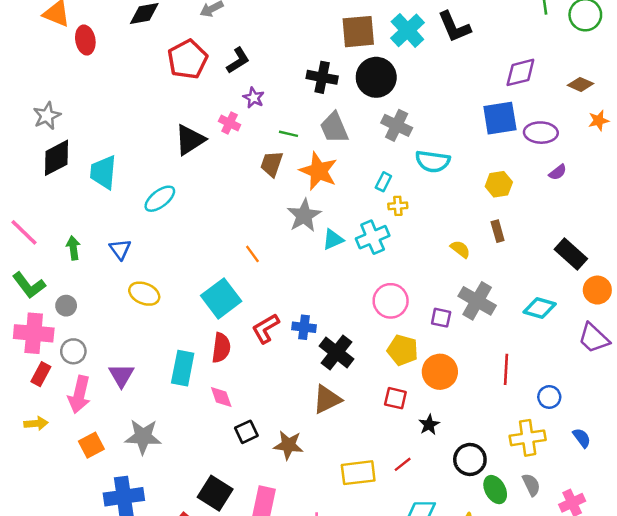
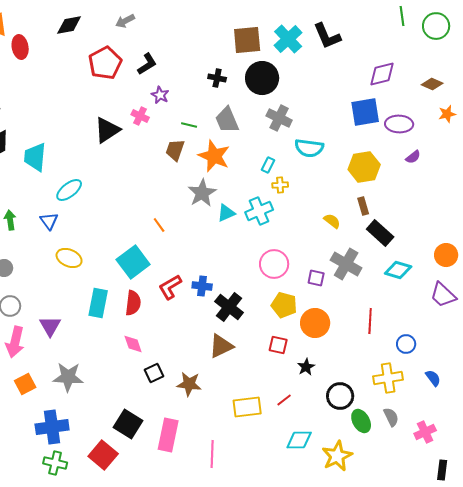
black cross: (322, 77) -> (217, 78), size x0.7
yellow hexagon: (499, 184) -> (364, 167), size x1.4
cyan ellipse: (160, 199) -> (69, 190), moved
black rectangle: (571, 254) -> (380, 233), moved
cyan rectangle: (183, 368) -> (98, 303), moved

